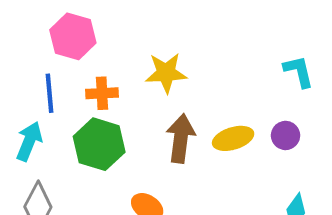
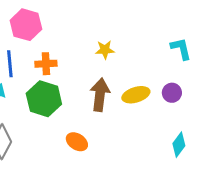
yellow star: (166, 73) -> (105, 50), moved, size x0.7

